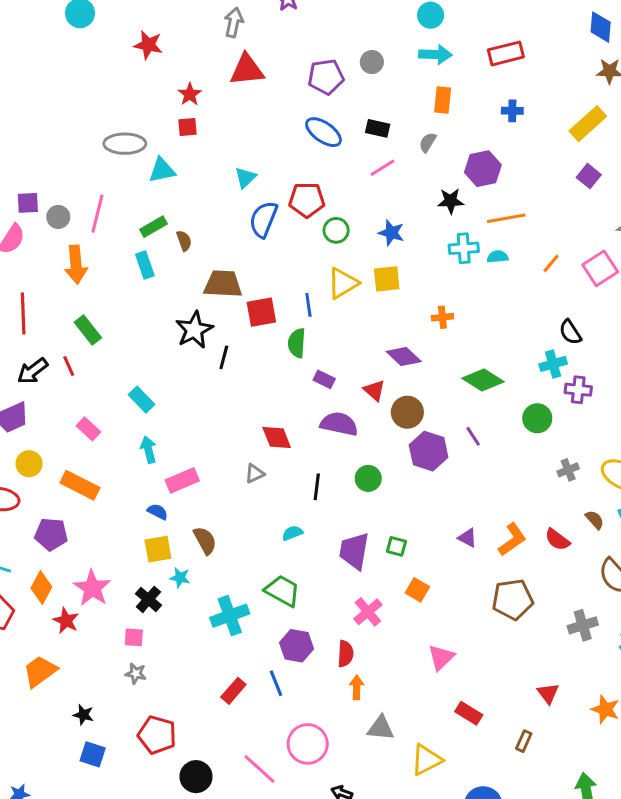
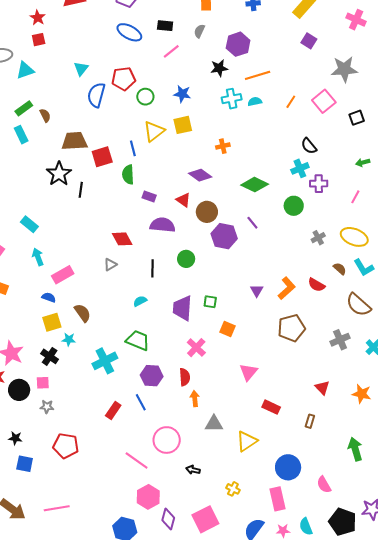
purple triangle: (467, 538) -> (257, 291), turned 40
black circle: (196, 777) -> (19, 390), moved

